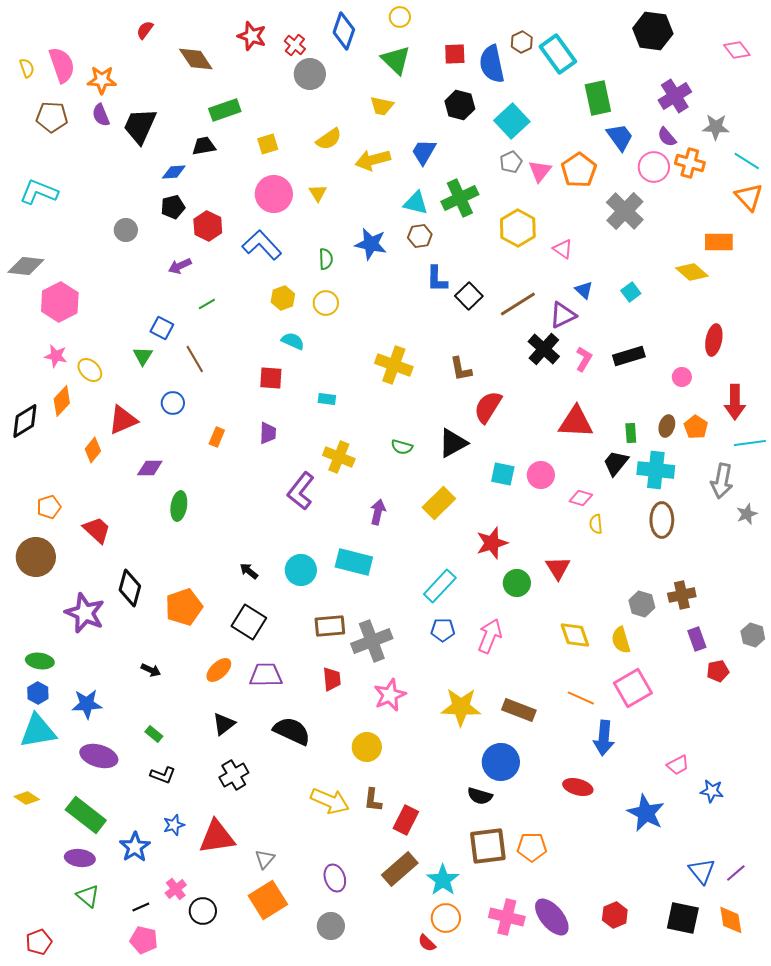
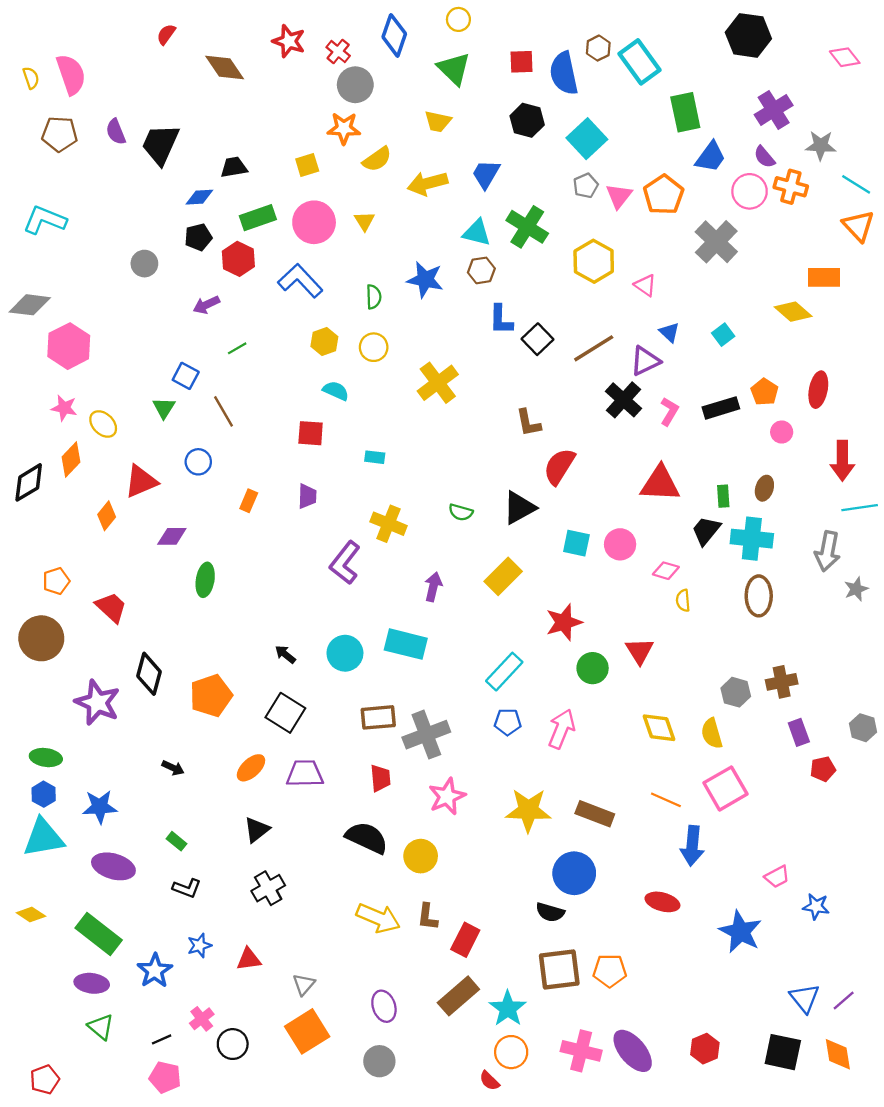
orange star: (102, 80) -> (344, 128), moved
green rectangle: (225, 110) -> (258, 218), moved
blue trapezoid: (620, 137) -> (711, 157), turned 72
green cross: (460, 198) -> (527, 227), turned -33
yellow cross: (394, 365) -> (438, 383), moved, turned 33
orange pentagon: (696, 427) -> (764, 392), moved
black semicircle: (292, 731) -> (367, 838), moved
red triangle: (217, 837) -> (249, 959), size x0.6

